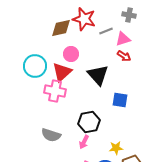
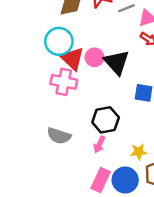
pink circle: (71, 54) -> (94, 57), moved
cyan circle: (35, 66) -> (59, 41), moved
red triangle: (62, 72) -> (72, 59), turned -35

